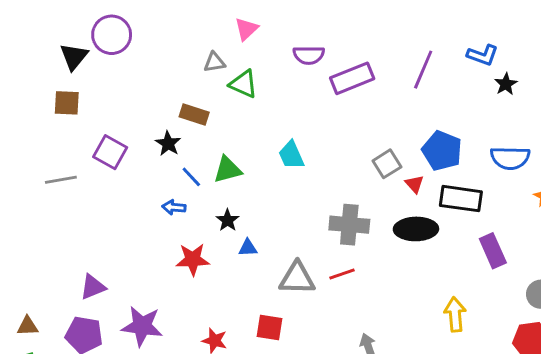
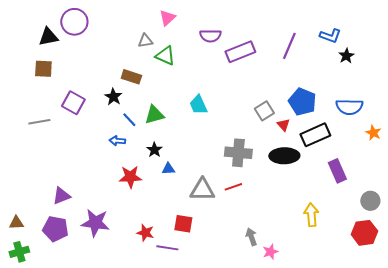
black triangle: (74, 57) -> (48, 37), turned 40
black rectangle: (461, 199) -> (315, 135), turned -32

